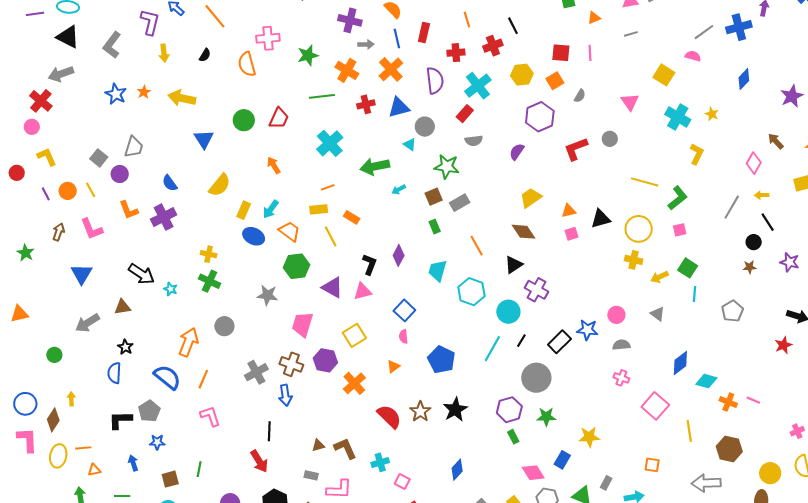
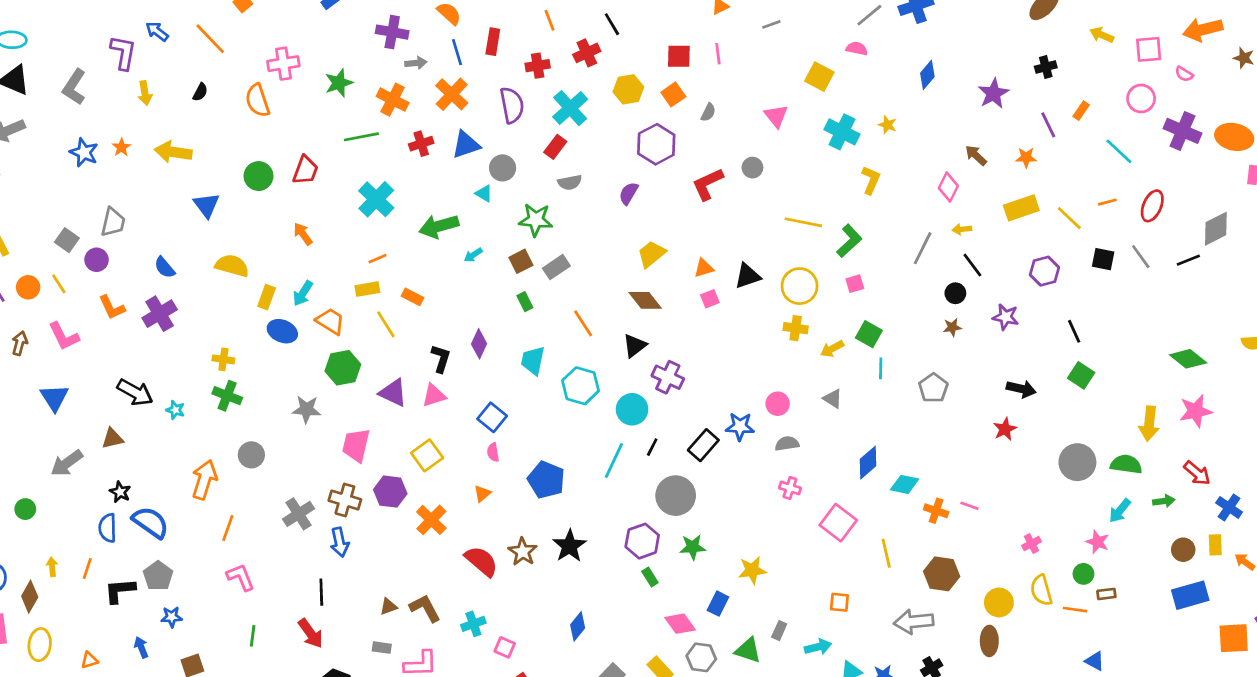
yellow semicircle: (220, 185) -> (232, 266), turned -110
blue semicircle: (167, 377) -> (150, 522), moved
orange line: (83, 448) -> (87, 568), moved, turned -63
green line: (199, 469) -> (253, 636), moved

